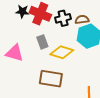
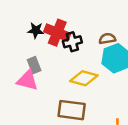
black cross: (63, 18) -> (72, 42), moved
gray rectangle: (42, 42) -> (34, 65), moved

